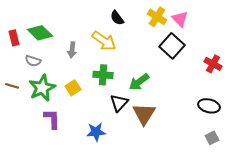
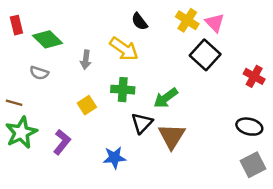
red rectangle: (14, 38) -> (16, 25), moved
green star: (42, 88) -> (21, 133), moved
purple L-shape: (52, 119) -> (62, 142), turned 40
gray square: (212, 138) -> (253, 165), size x1.5

